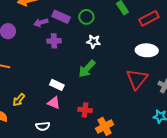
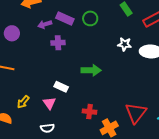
white star: (93, 41) -> (125, 44), moved
green arrow: (87, 69) -> (91, 70), turned -132
red triangle: (137, 79) -> (136, 113), moved
pink triangle: (54, 103) -> (49, 103), moved, turned 32

